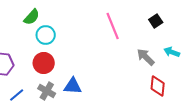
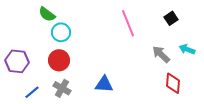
green semicircle: (32, 17) -> (47, 14), turned 84
blue triangle: (73, 86) -> (104, 84), moved

